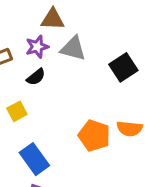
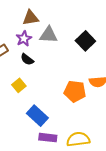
black semicircle: (36, 77) -> (27, 59), turned 88

